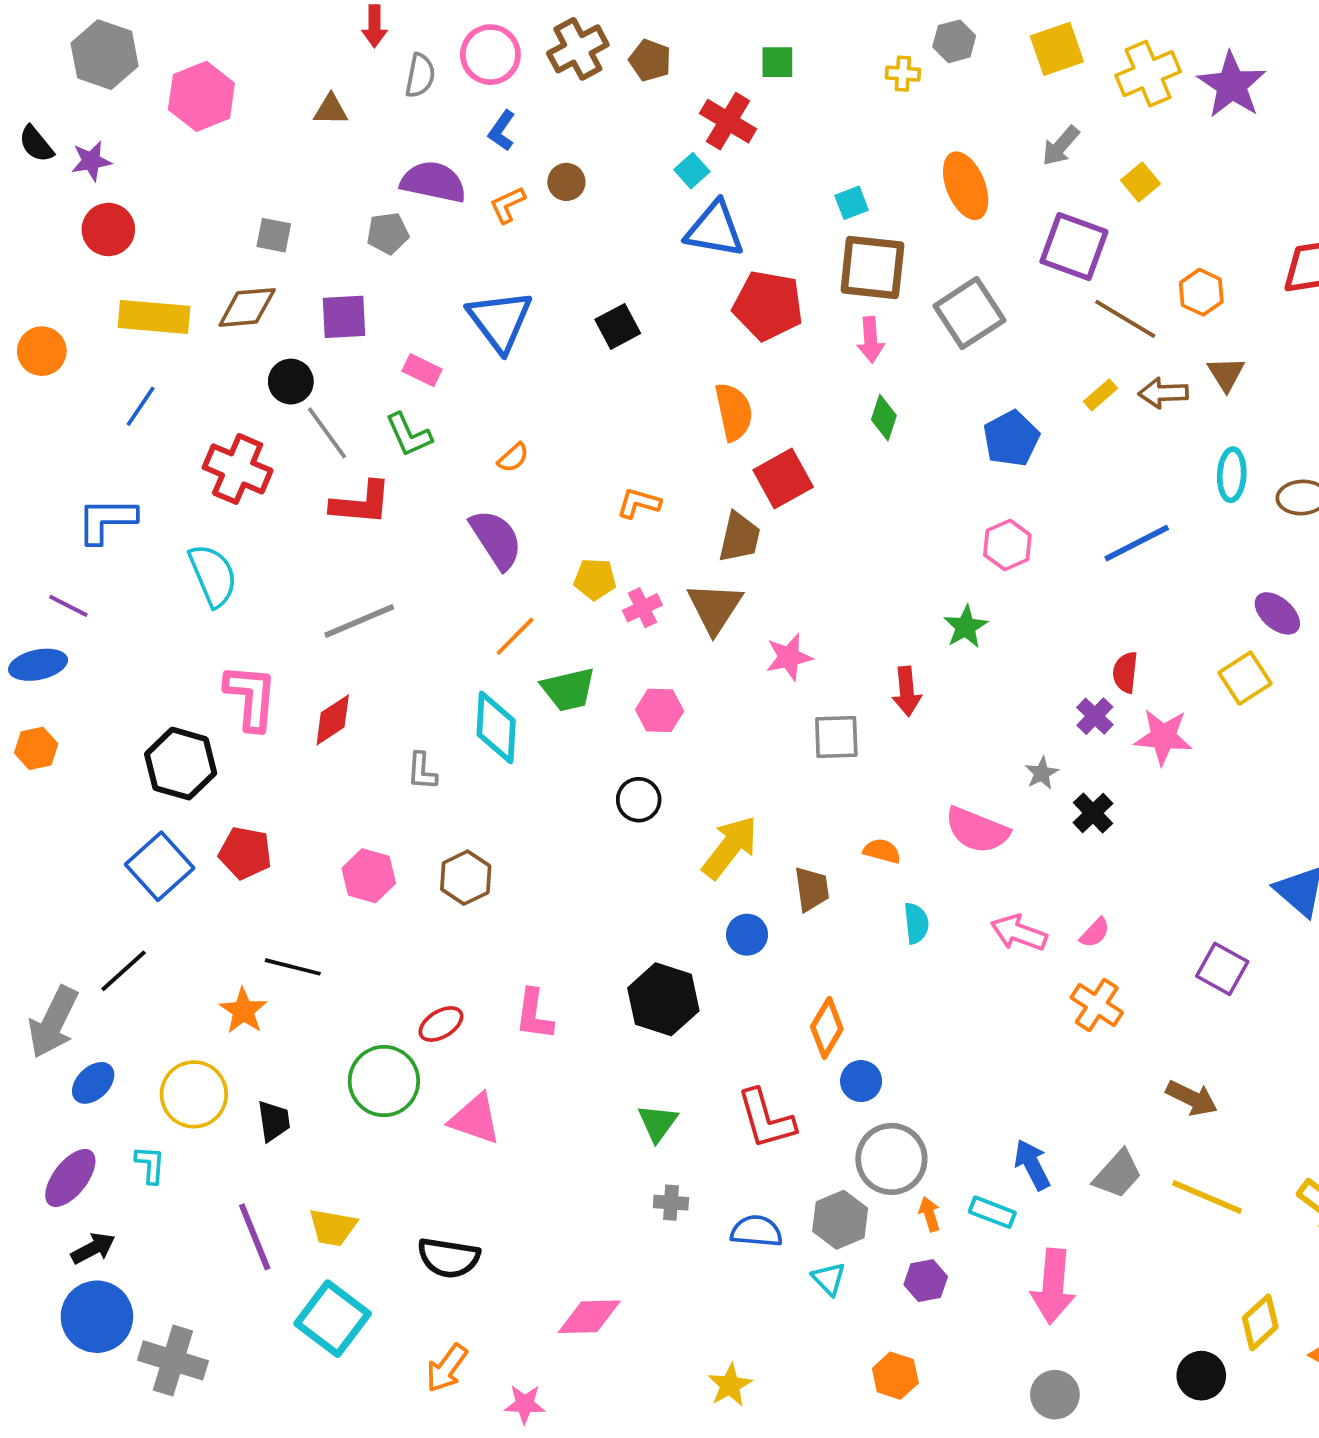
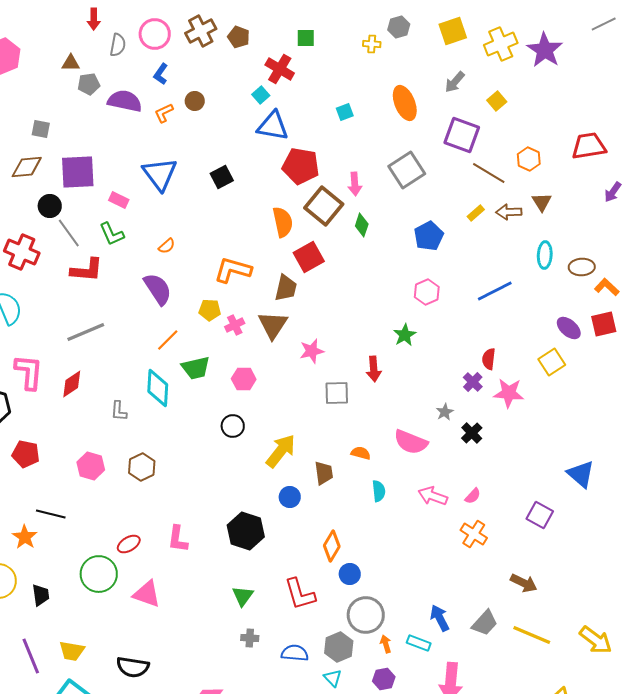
gray pentagon: (388, 233) -> (89, 84), moved
brown square: (872, 267) -> (324, 206), moved, turned 33
purple square: (344, 317) -> (78, 172), size x1.4
orange L-shape: (639, 503) -> (233, 270), size x1.6

